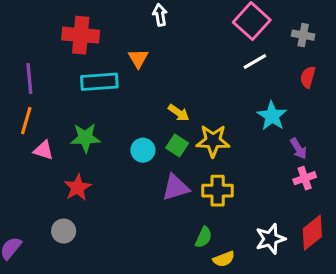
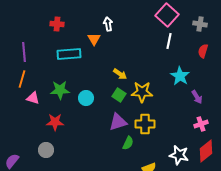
white arrow: (160, 15) -> (108, 24), moved
red cross: (81, 35) -> (57, 24), size x0.6
white line: (255, 62) -> (169, 41), turned -49
cyan circle: (143, 150) -> (86, 98), moved
pink cross: (305, 178) -> (201, 124), moved
red star: (78, 187) -> (55, 122), turned 30
green semicircle: (204, 237) -> (128, 143), moved
white star: (270, 239) -> (179, 155), turned 30

